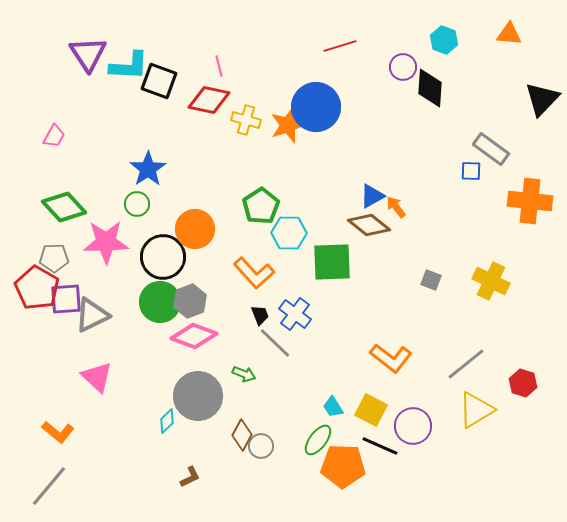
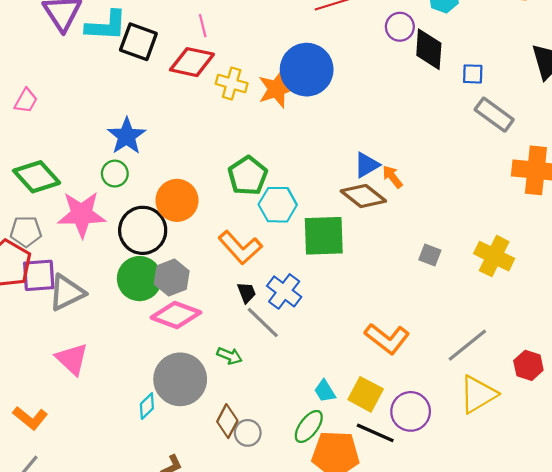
blue square: (471, 171) -> (473, 74), moved

